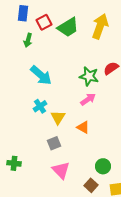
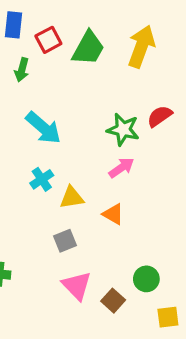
green trapezoid: (68, 27) -> (88, 48), turned -30
yellow triangle: (58, 117) -> (72, 198), turned 49
brown square: (91, 185) -> (113, 301), moved

